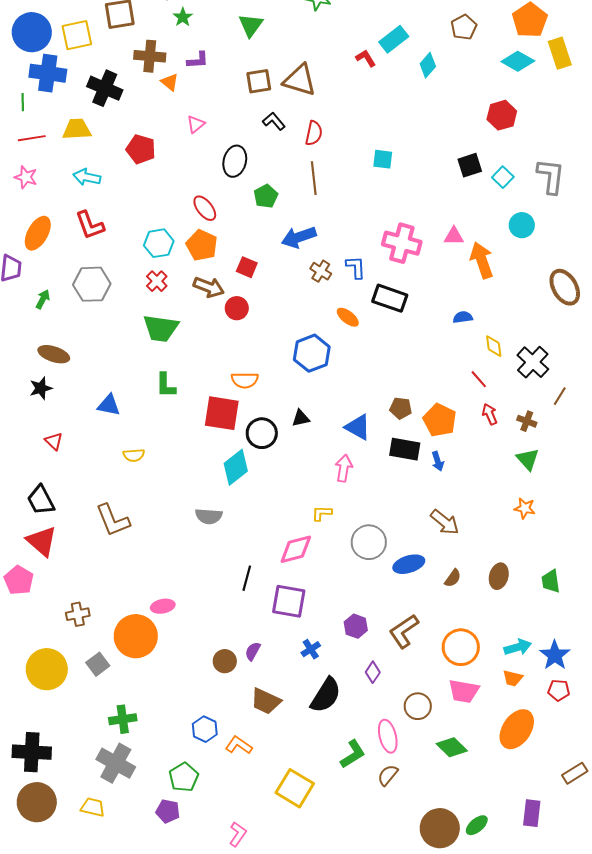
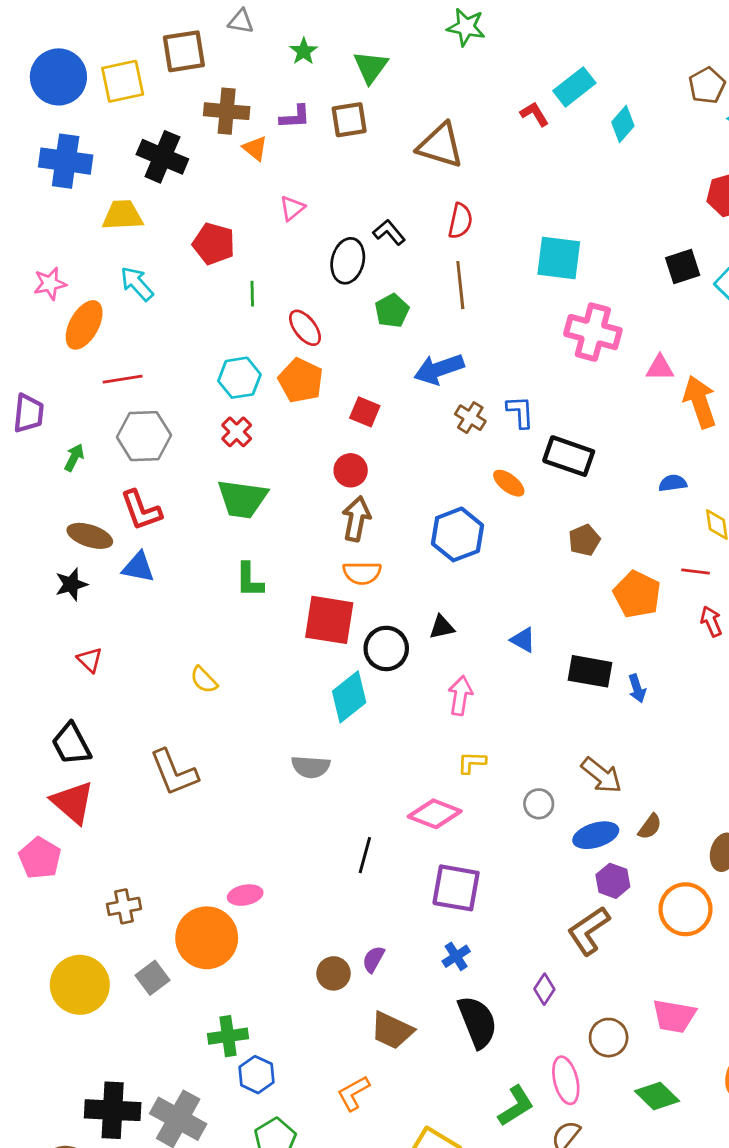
green star: (183, 17) -> (304, 51), moved
brown pentagon: (464, 27) -> (707, 86), moved
blue cross: (48, 73) -> (66, 161), moved
brown square: (259, 81) -> (349, 120), moved
green line: (23, 102) -> (252, 294), moved
black L-shape: (274, 121) -> (389, 232), moved
red line: (32, 138) -> (123, 379), moved
cyan square: (383, 159) -> (559, 258), size x1.6
pink star: (26, 177) -> (50, 284), turned -30
cyan arrow: (87, 177) -> (137, 284), turned 36
red L-shape: (90, 225) -> (141, 510), moved
orange ellipse: (38, 233) -> (84, 325), moved
pink cross: (402, 243) -> (593, 332), moved
brown arrow: (209, 287) -> (356, 519), moved, turned -100
red line: (479, 379) -> (696, 572), turned -42
blue triangle: (109, 405) -> (138, 567), moved
brown pentagon: (401, 408) -> (584, 540), moved, turned -30
orange pentagon: (440, 420) -> (637, 594), moved
blue triangle: (358, 427) -> (523, 640), size x0.7
yellow semicircle: (134, 455) -> (204, 680), turned 50
pink arrow: (344, 468) -> (460, 695), moved
brown arrow: (445, 522) -> (601, 775), moved
gray circle: (369, 542) -> (539, 804), size x0.6
pink diamond: (296, 549) -> (435, 814), turned 36
brown semicircle: (453, 578) -> (650, 827), moved
purple square: (289, 601) -> (456, 888), moved
purple hexagon: (356, 626) -> (613, 881), moved
orange circle: (461, 647) -> (686, 909), moved
black semicircle: (326, 695) -> (477, 1022), turned -54
green cross: (123, 719) -> (228, 1036), moved
blue hexagon: (205, 729) -> (257, 1075), moved
orange L-shape: (239, 745) -> (353, 1093), turned -64
black cross: (32, 752) -> (113, 1110), moved

